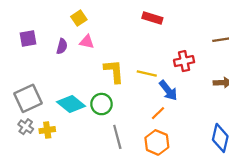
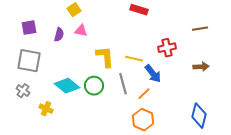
gray square: (28, 98) -> (29, 61), moved, turned 35
gray cross: (26, 127) -> (23, 91), moved
yellow cross: (47, 130) -> (46, 109), turned 32
gray line: (117, 137) -> (123, 84), moved

